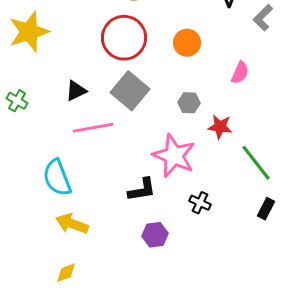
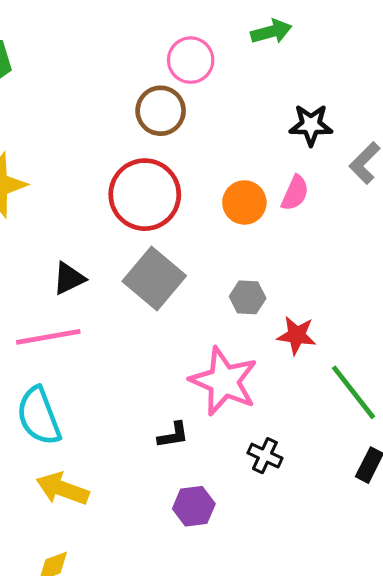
pink semicircle: (240, 73) -> (295, 193), moved
pink line: (93, 128) -> (48, 337), moved
black L-shape: (142, 190) -> (173, 435), size x0.7

